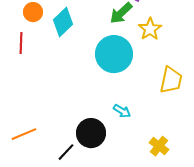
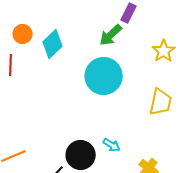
yellow star: (150, 29) -> (164, 51), moved
cyan arrow: (122, 111) -> (112, 145), moved

